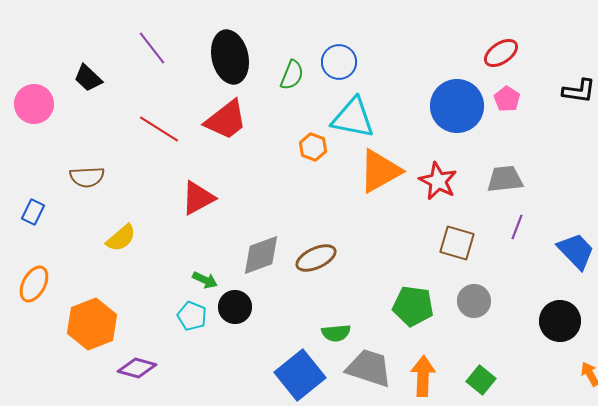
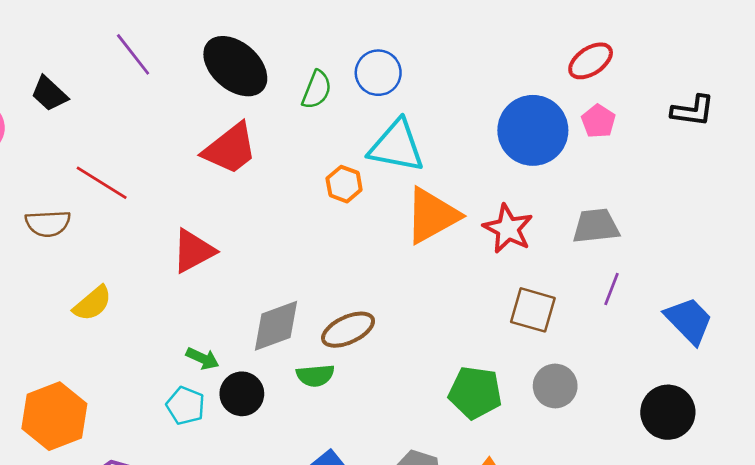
black ellipse: (230, 57) -> (235, 66), turned -36
red line: (159, 129) -> (102, 183), moved
green semicircle: (336, 333) -> (315, 375), moved

